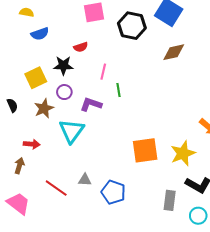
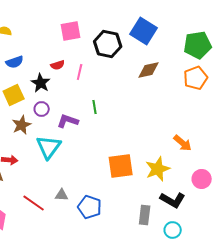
blue semicircle: (40, 34) -> (15, 62), moved
black star: (63, 65) -> (41, 83), turned 30
pink line: (103, 72) -> (80, 72), moved

